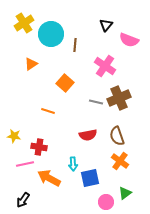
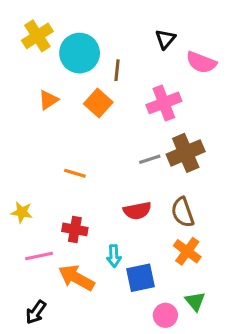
pink cross: (105, 66) -> (164, 103), turned 35
orange square: (65, 83) -> (98, 103), moved
gray line: (96, 102) -> (150, 159), turned -32
red cross: (39, 147) -> (75, 229), moved
green triangle: (125, 193) -> (195, 301), turned -32

